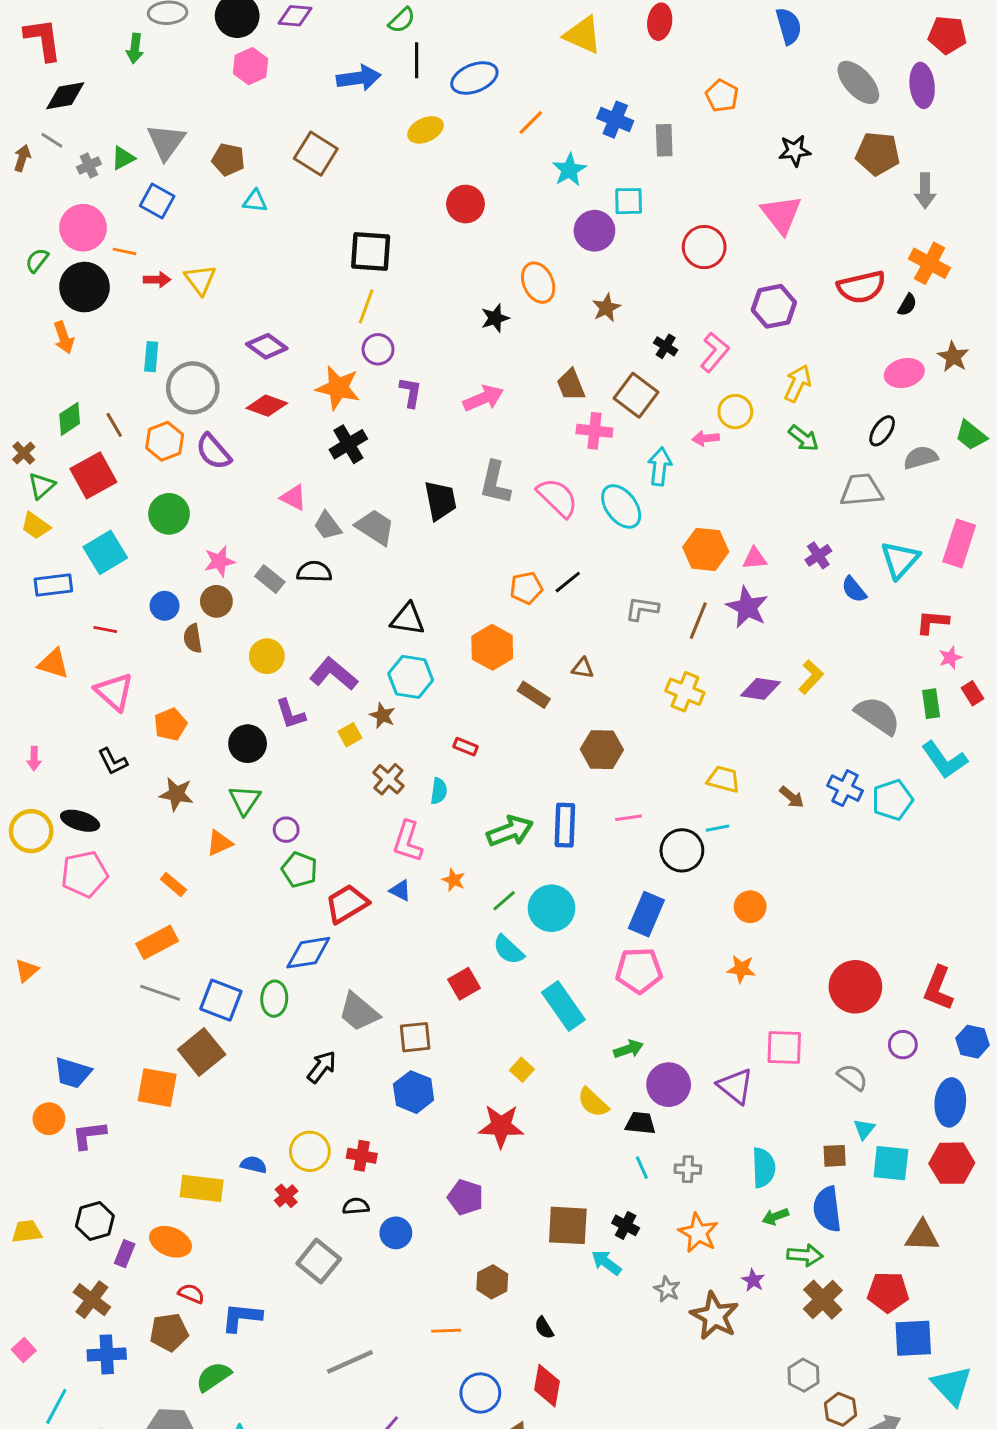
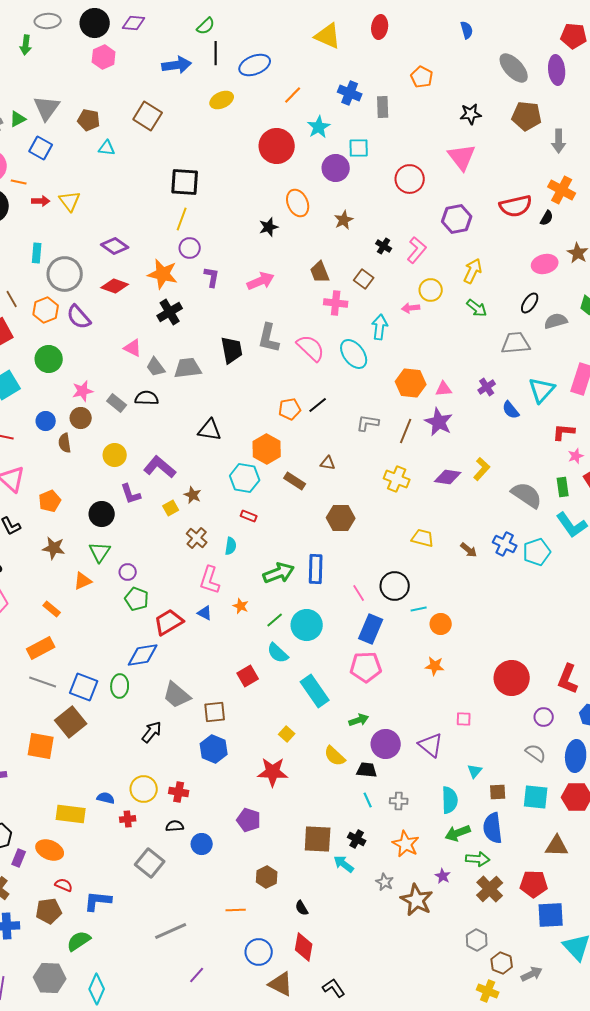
blue semicircle: (789, 26) -> (467, 30), size x0.7
red circle: (465, 204) -> (277, 146), moved, size x1.4
brown square: (636, 395) -> (364, 279), size x0.7
gray trapezoid: (375, 527) -> (188, 368), turned -40
cyan hexagon: (411, 677) -> (245, 478), moved
pink line: (629, 818) -> (359, 593), moved, turned 66
cyan line: (718, 828) -> (419, 609), moved
pink square: (784, 1048) -> (464, 719), size x0.6
gray semicircle: (852, 1077) -> (536, 753), moved
cyan triangle: (864, 1129) -> (475, 771), moved
red cross: (286, 1196) -> (128, 819), turned 35
green arrow: (775, 1217) -> (458, 833), size x1.4

